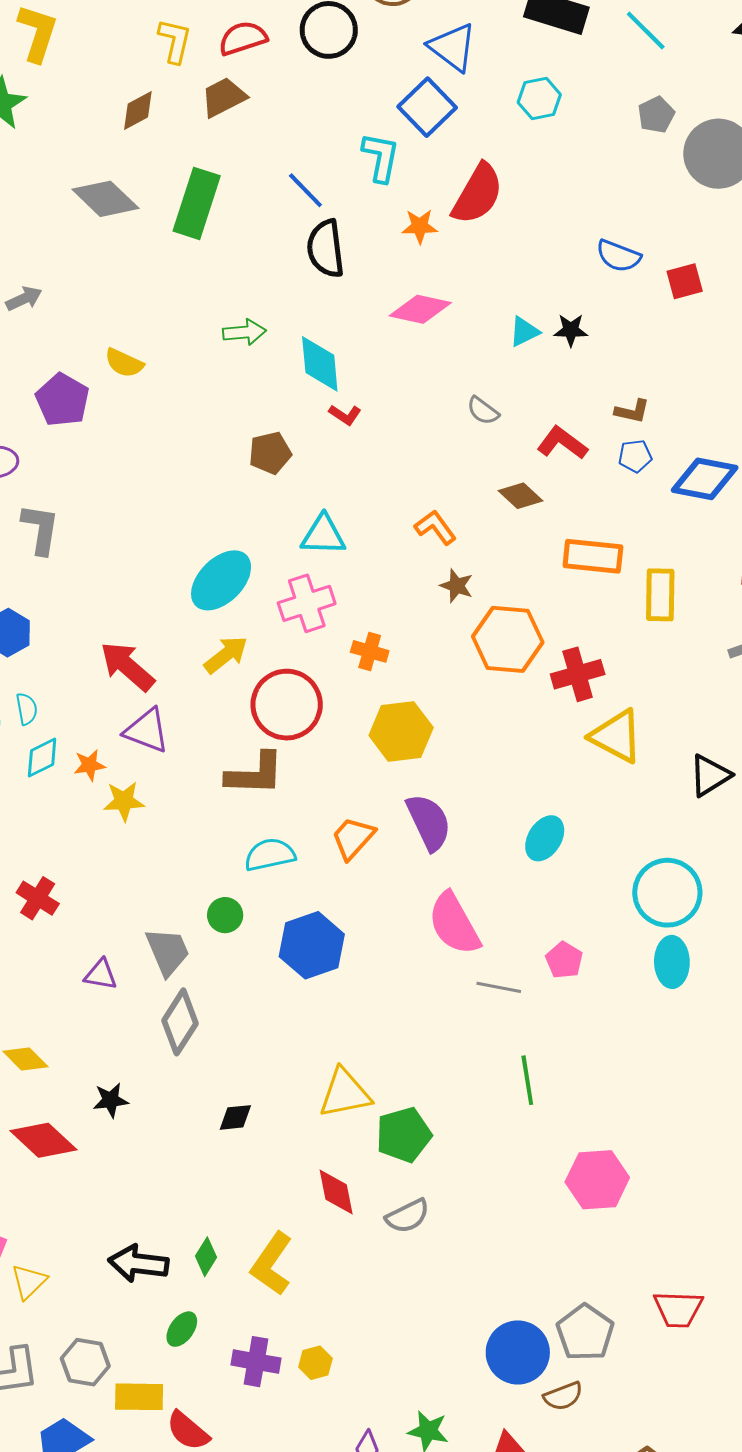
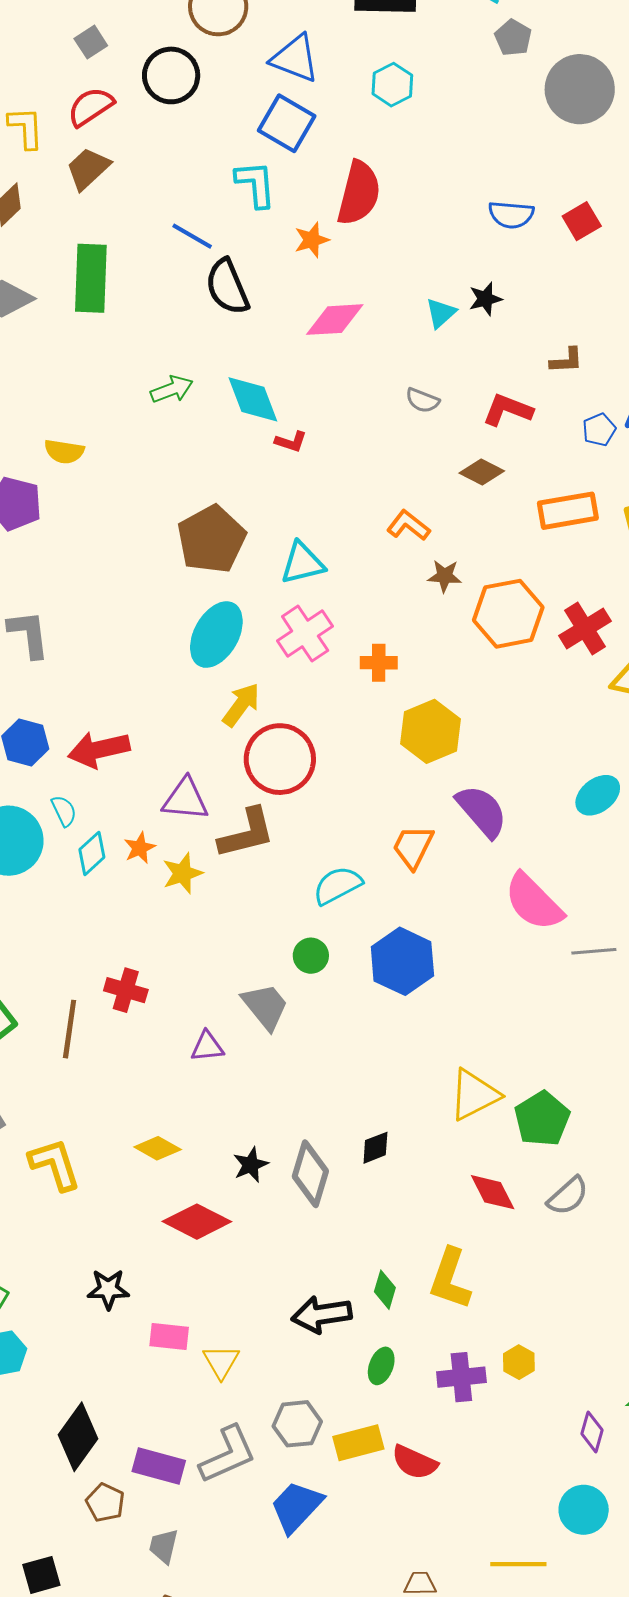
gray pentagon: (656, 115) -> (513, 38), moved
brown pentagon: (270, 453) -> (211, 539), moved, size x1.6
blue pentagon: (635, 456) -> (599, 430), moved
red arrow: (127, 666) -> (99, 750), moved, turned -38
red circle: (287, 705) -> (280, 759), moved
brown L-shape: (255, 774) -> (247, 833), moved
cyan ellipse: (545, 838) -> (598, 795), turned 36
gray diamond: (180, 1022) -> (310, 1174), moved

